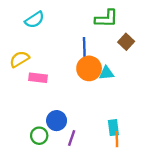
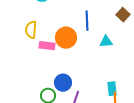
yellow semicircle: (19, 59) -> (31, 30), turned -54
orange circle: (89, 68) -> (66, 38), moved

